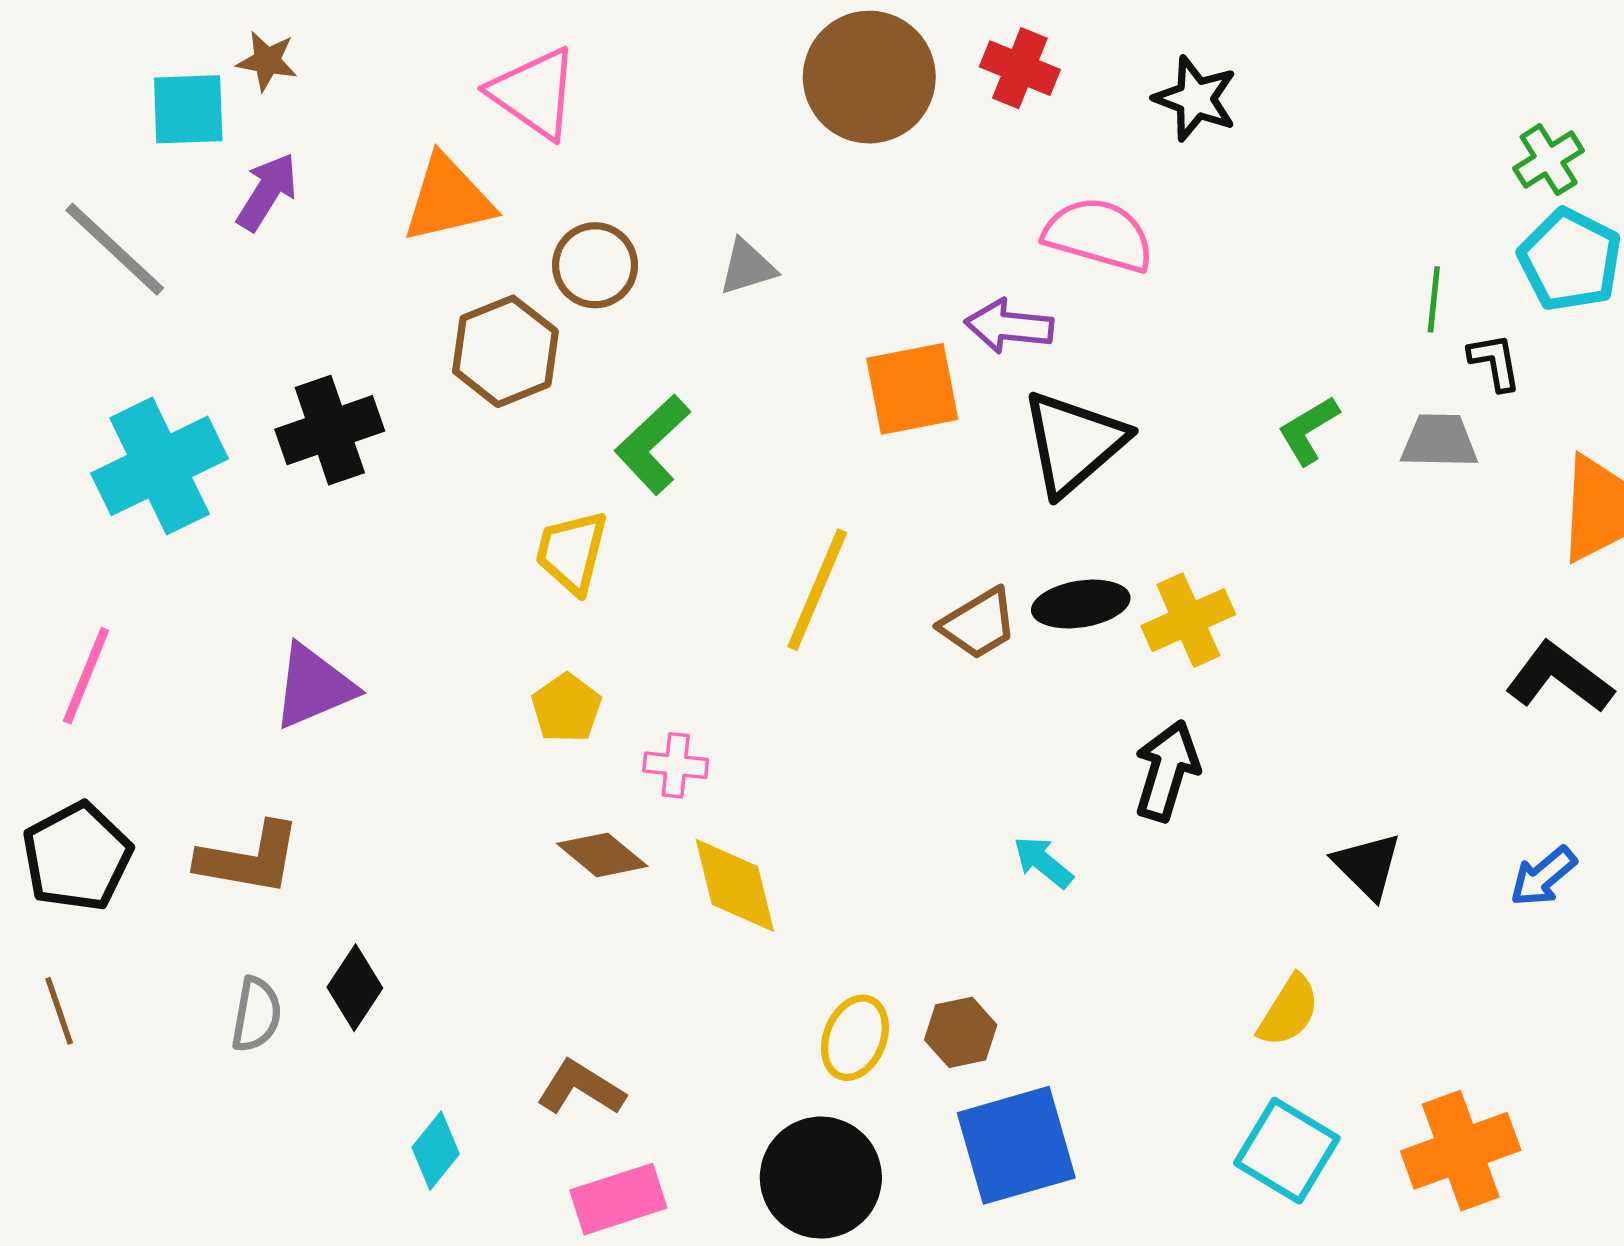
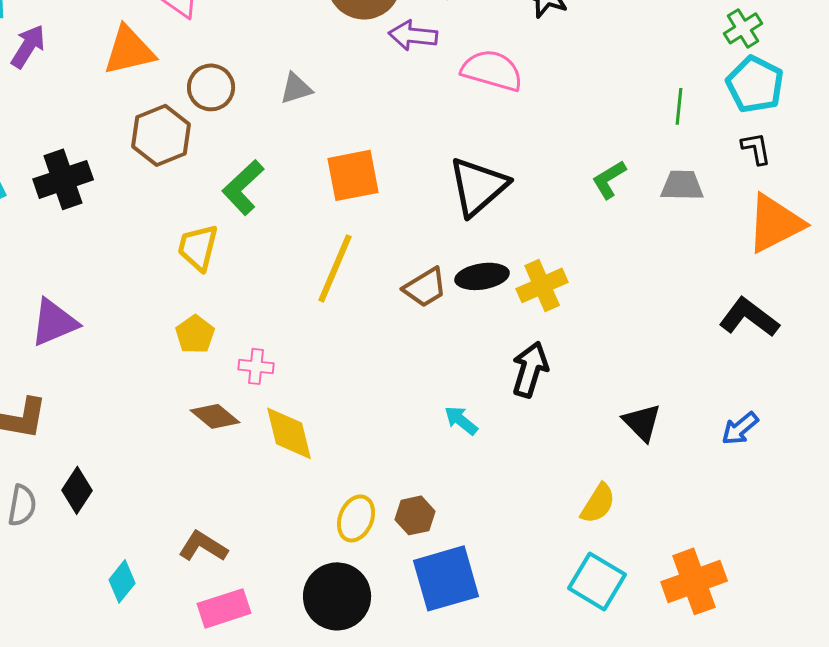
purple arrow: (1009, 326) -> (413, 35), moved
black L-shape: (1495, 362) -> (756, 148), moved
orange square: (912, 389) -> (353, 175), moved

